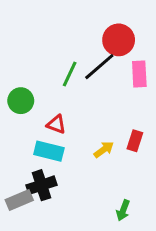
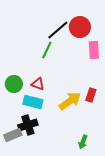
black line: (99, 67) -> (58, 30), moved
green circle: (21, 101) -> (14, 84), moved
yellow arrow: (104, 150) -> (70, 101), size x1.6

